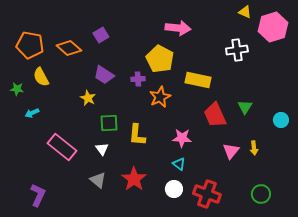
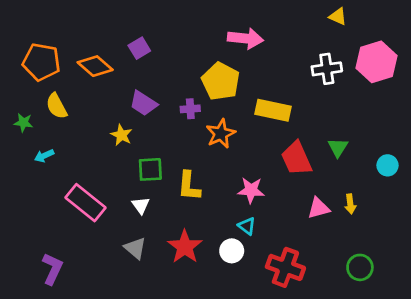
pink hexagon: (273, 27) -> (376, 62), moved
pink triangle: (231, 151) -> (319, 208), turned 36
white circle: (174, 189) -> (232, 251), moved

